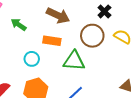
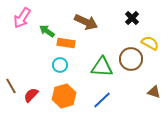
brown circle: (92, 36) -> (131, 59), moved
orange rectangle: (52, 41) -> (66, 43), moved

